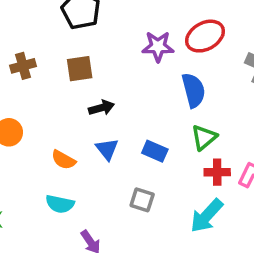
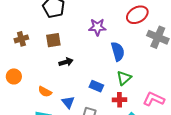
red ellipse: (205, 36) -> (137, 15), moved
blue triangle: (107, 149) -> (68, 102), moved
red cross: (217, 172) -> (119, 100), moved

